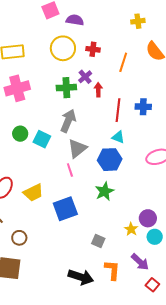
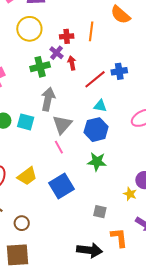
red cross: (93, 49) -> (67, 36), moved
red line: (118, 110) -> (95, 79), turned 55
green star: (105, 191) -> (97, 162), turned -30

